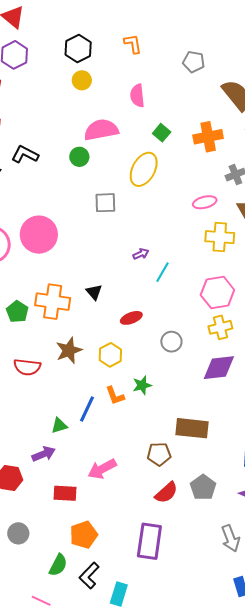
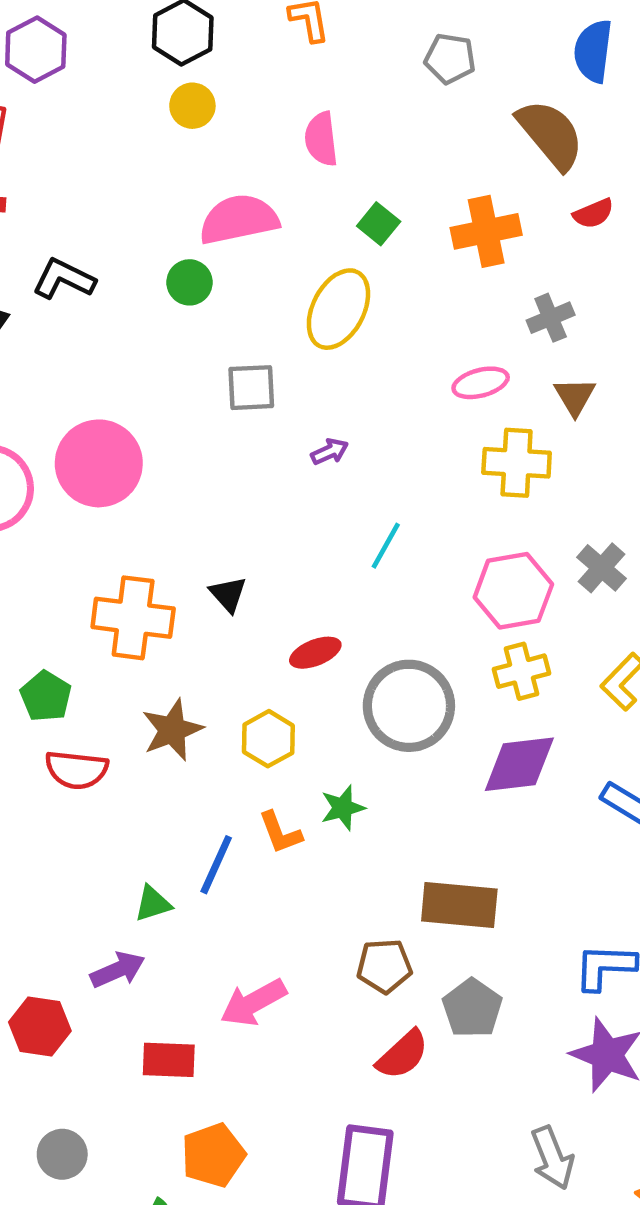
purple arrow: (141, 254) -> (330, 452), moved
green pentagon: (17, 312) -> (46, 696), moved
gray circle: (171, 342) -> (409, 706), size x1.8
gray pentagon: (203, 487) -> (472, 1008), moved

